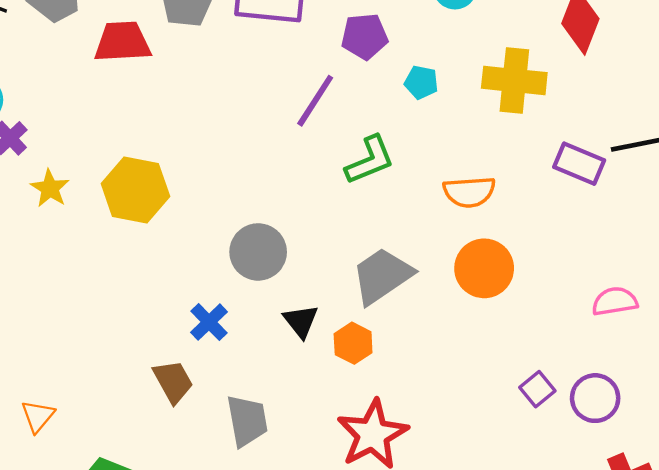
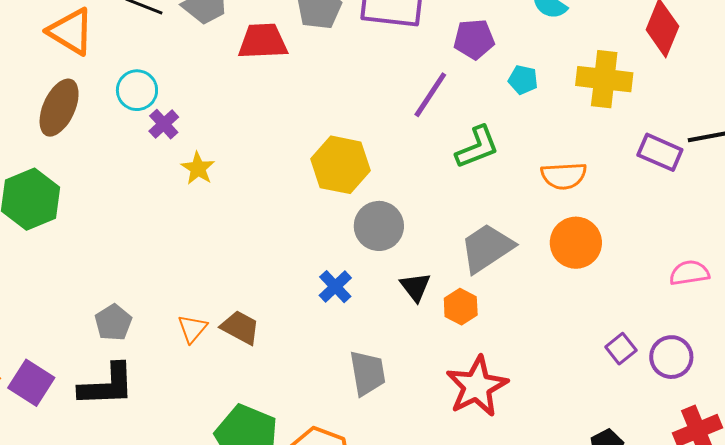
yellow hexagon: (135, 190) -> (340, 165), moved
brown trapezoid: (173, 381) -> (240, 327), moved, turned -33
orange triangle: (38, 416) -> (192, 329), moved

